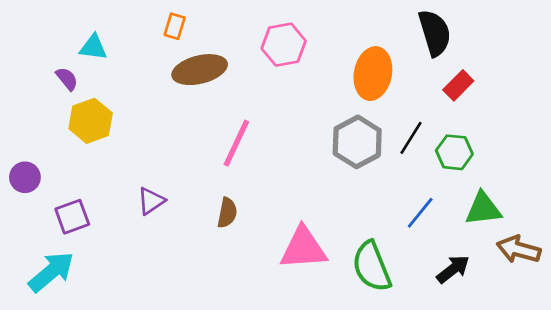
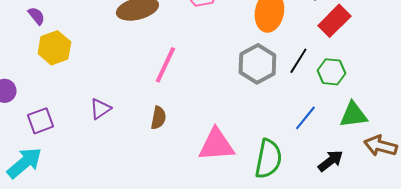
red rectangle: (458, 85) -> (334, 21), size x1.4
green semicircle: (372, 267) -> (268, 159), turned -147

